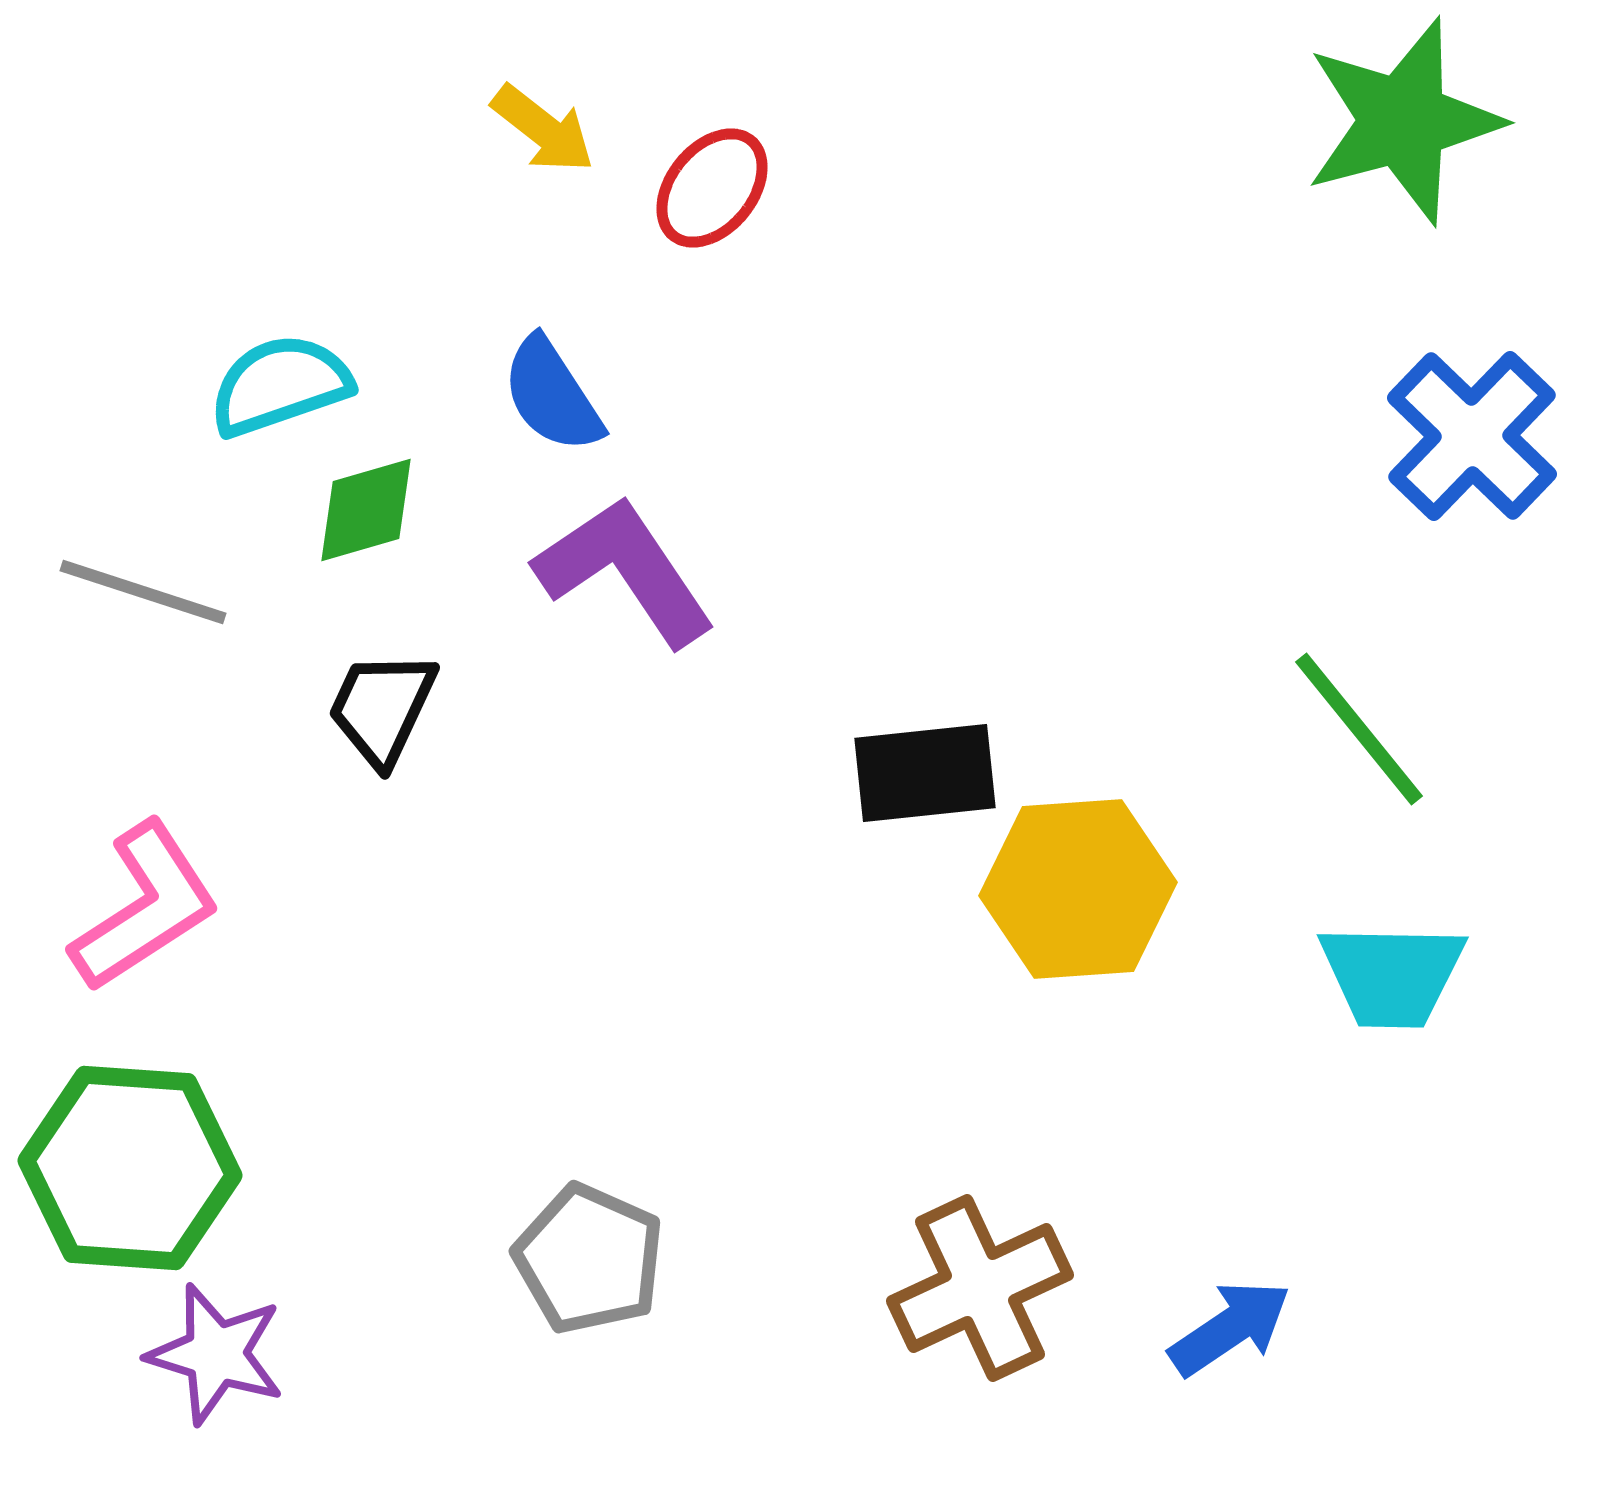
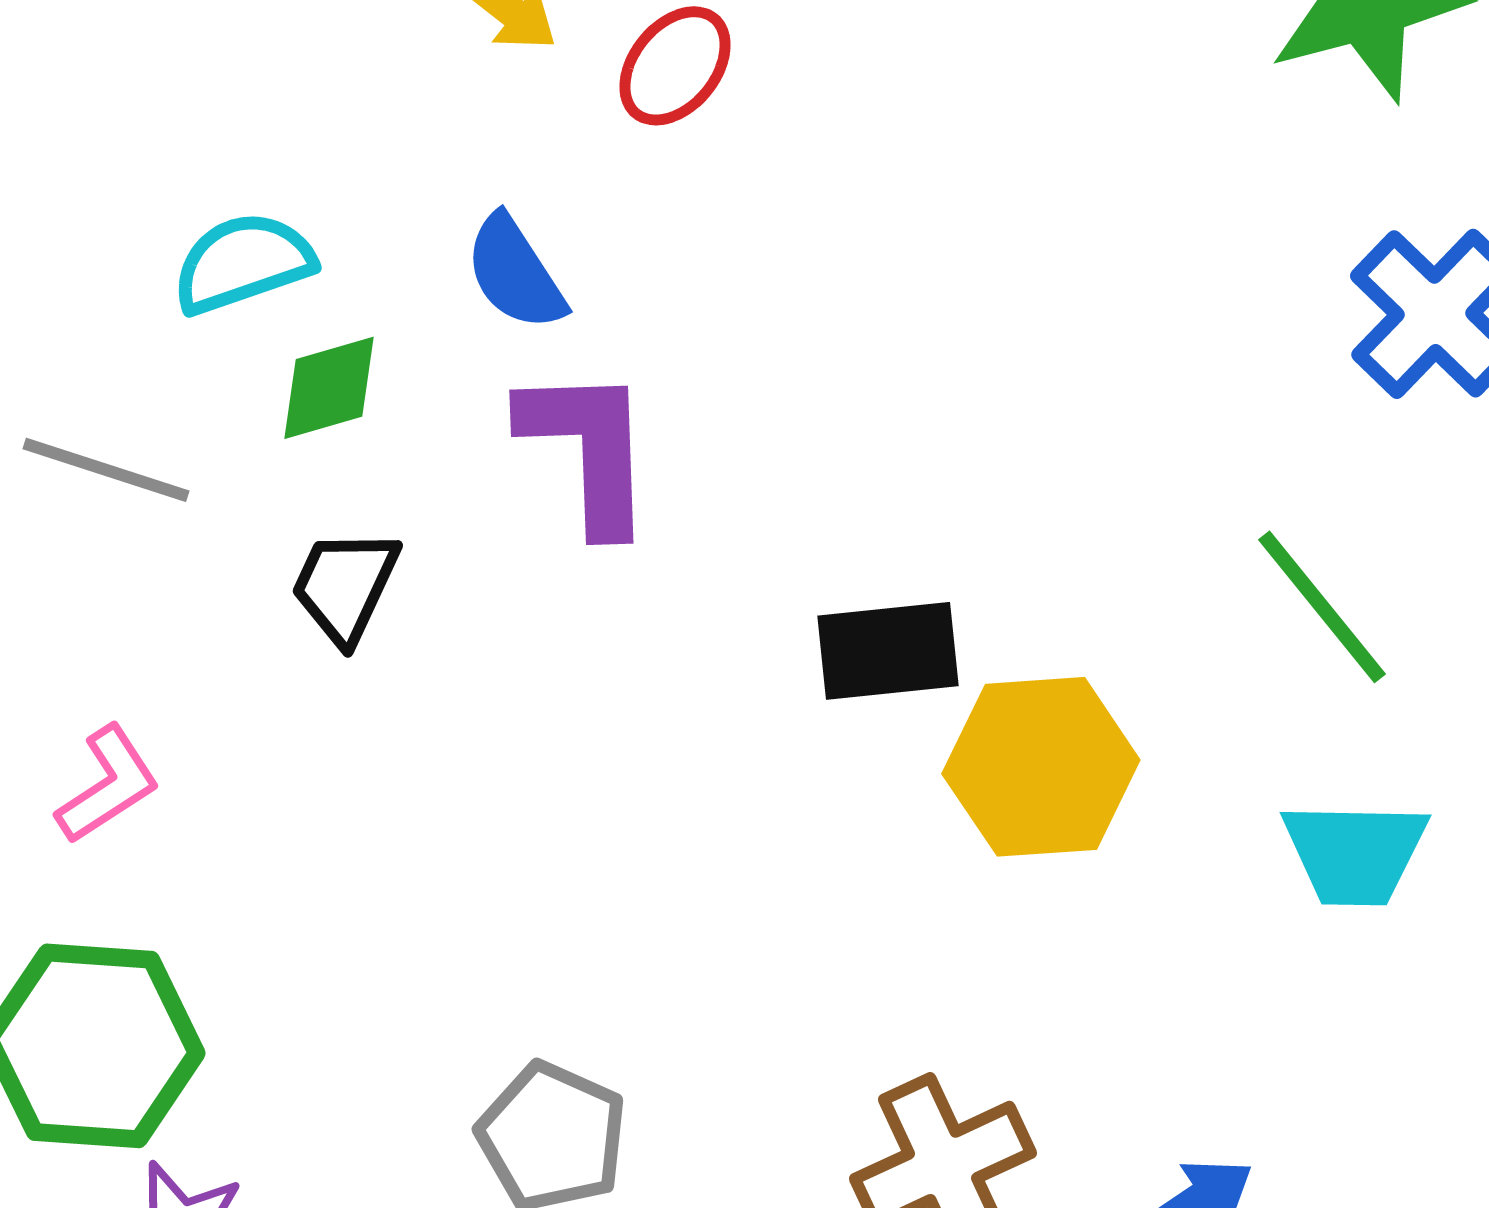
purple L-shape: (625, 571) -> (588, 449), turned 32
pink L-shape: (145, 907) -> (108, 785), size x0.7

